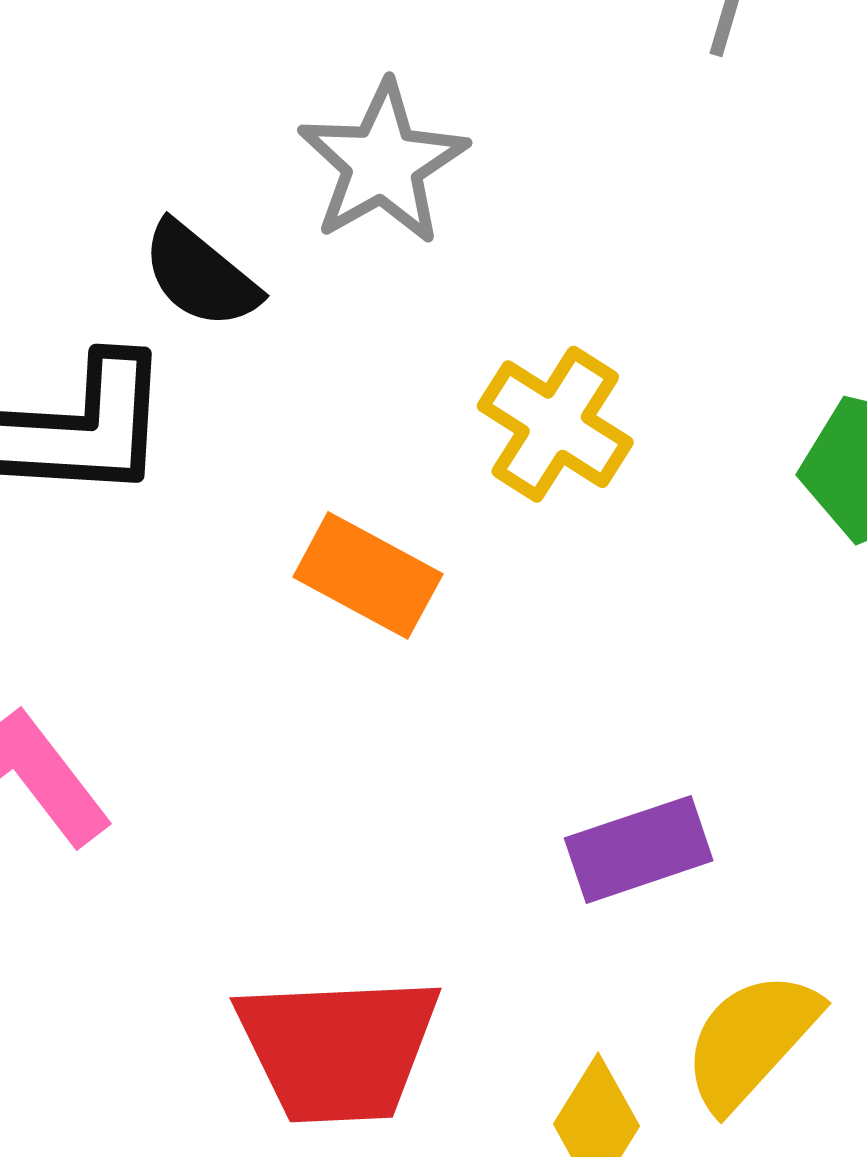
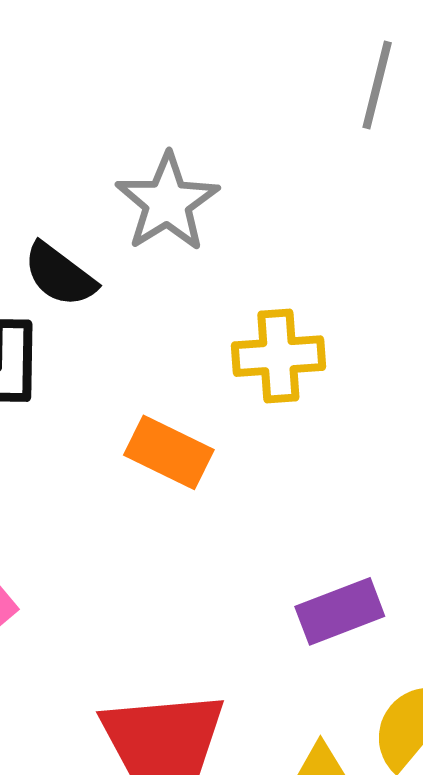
yellow cross: (555, 424) -> (278, 356), turned -34

